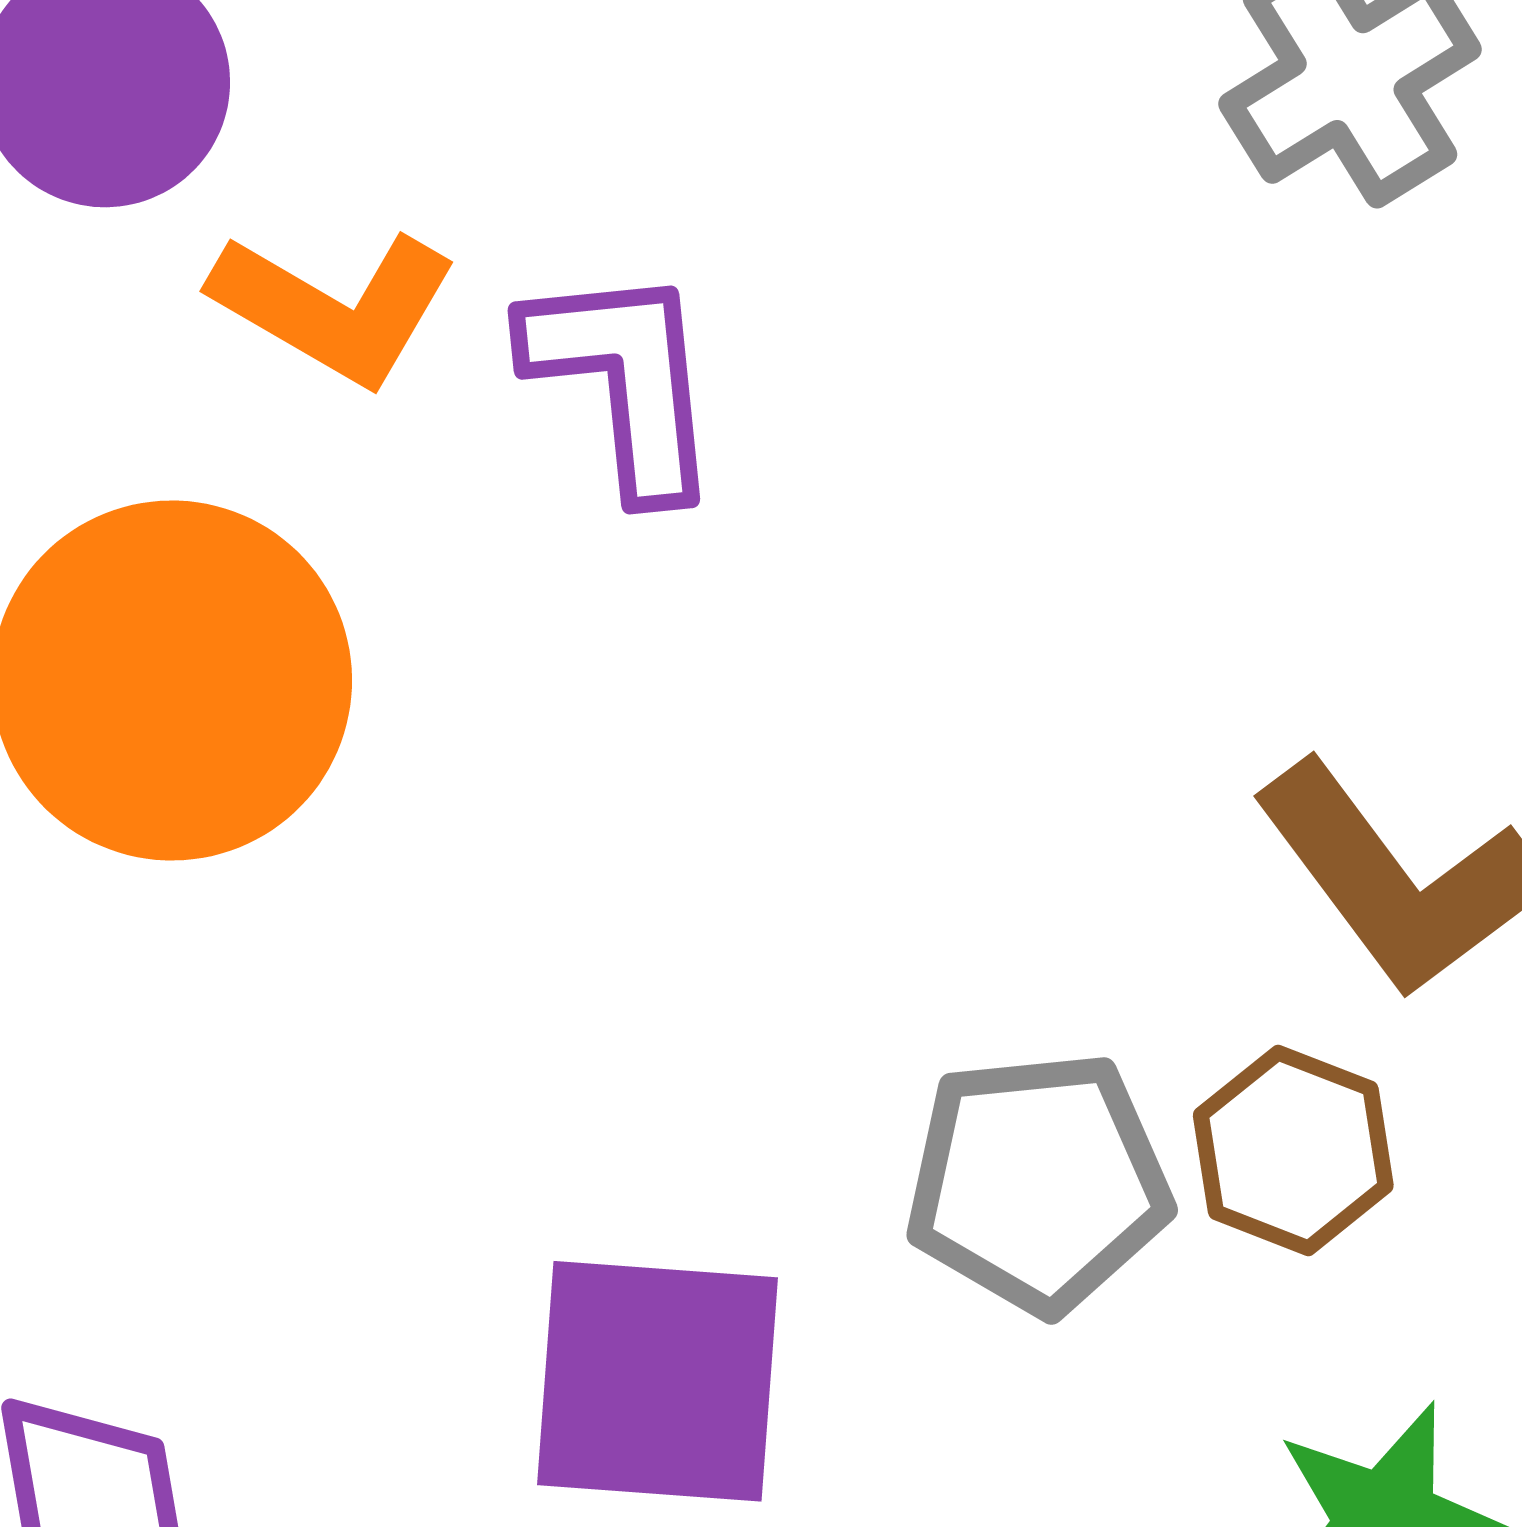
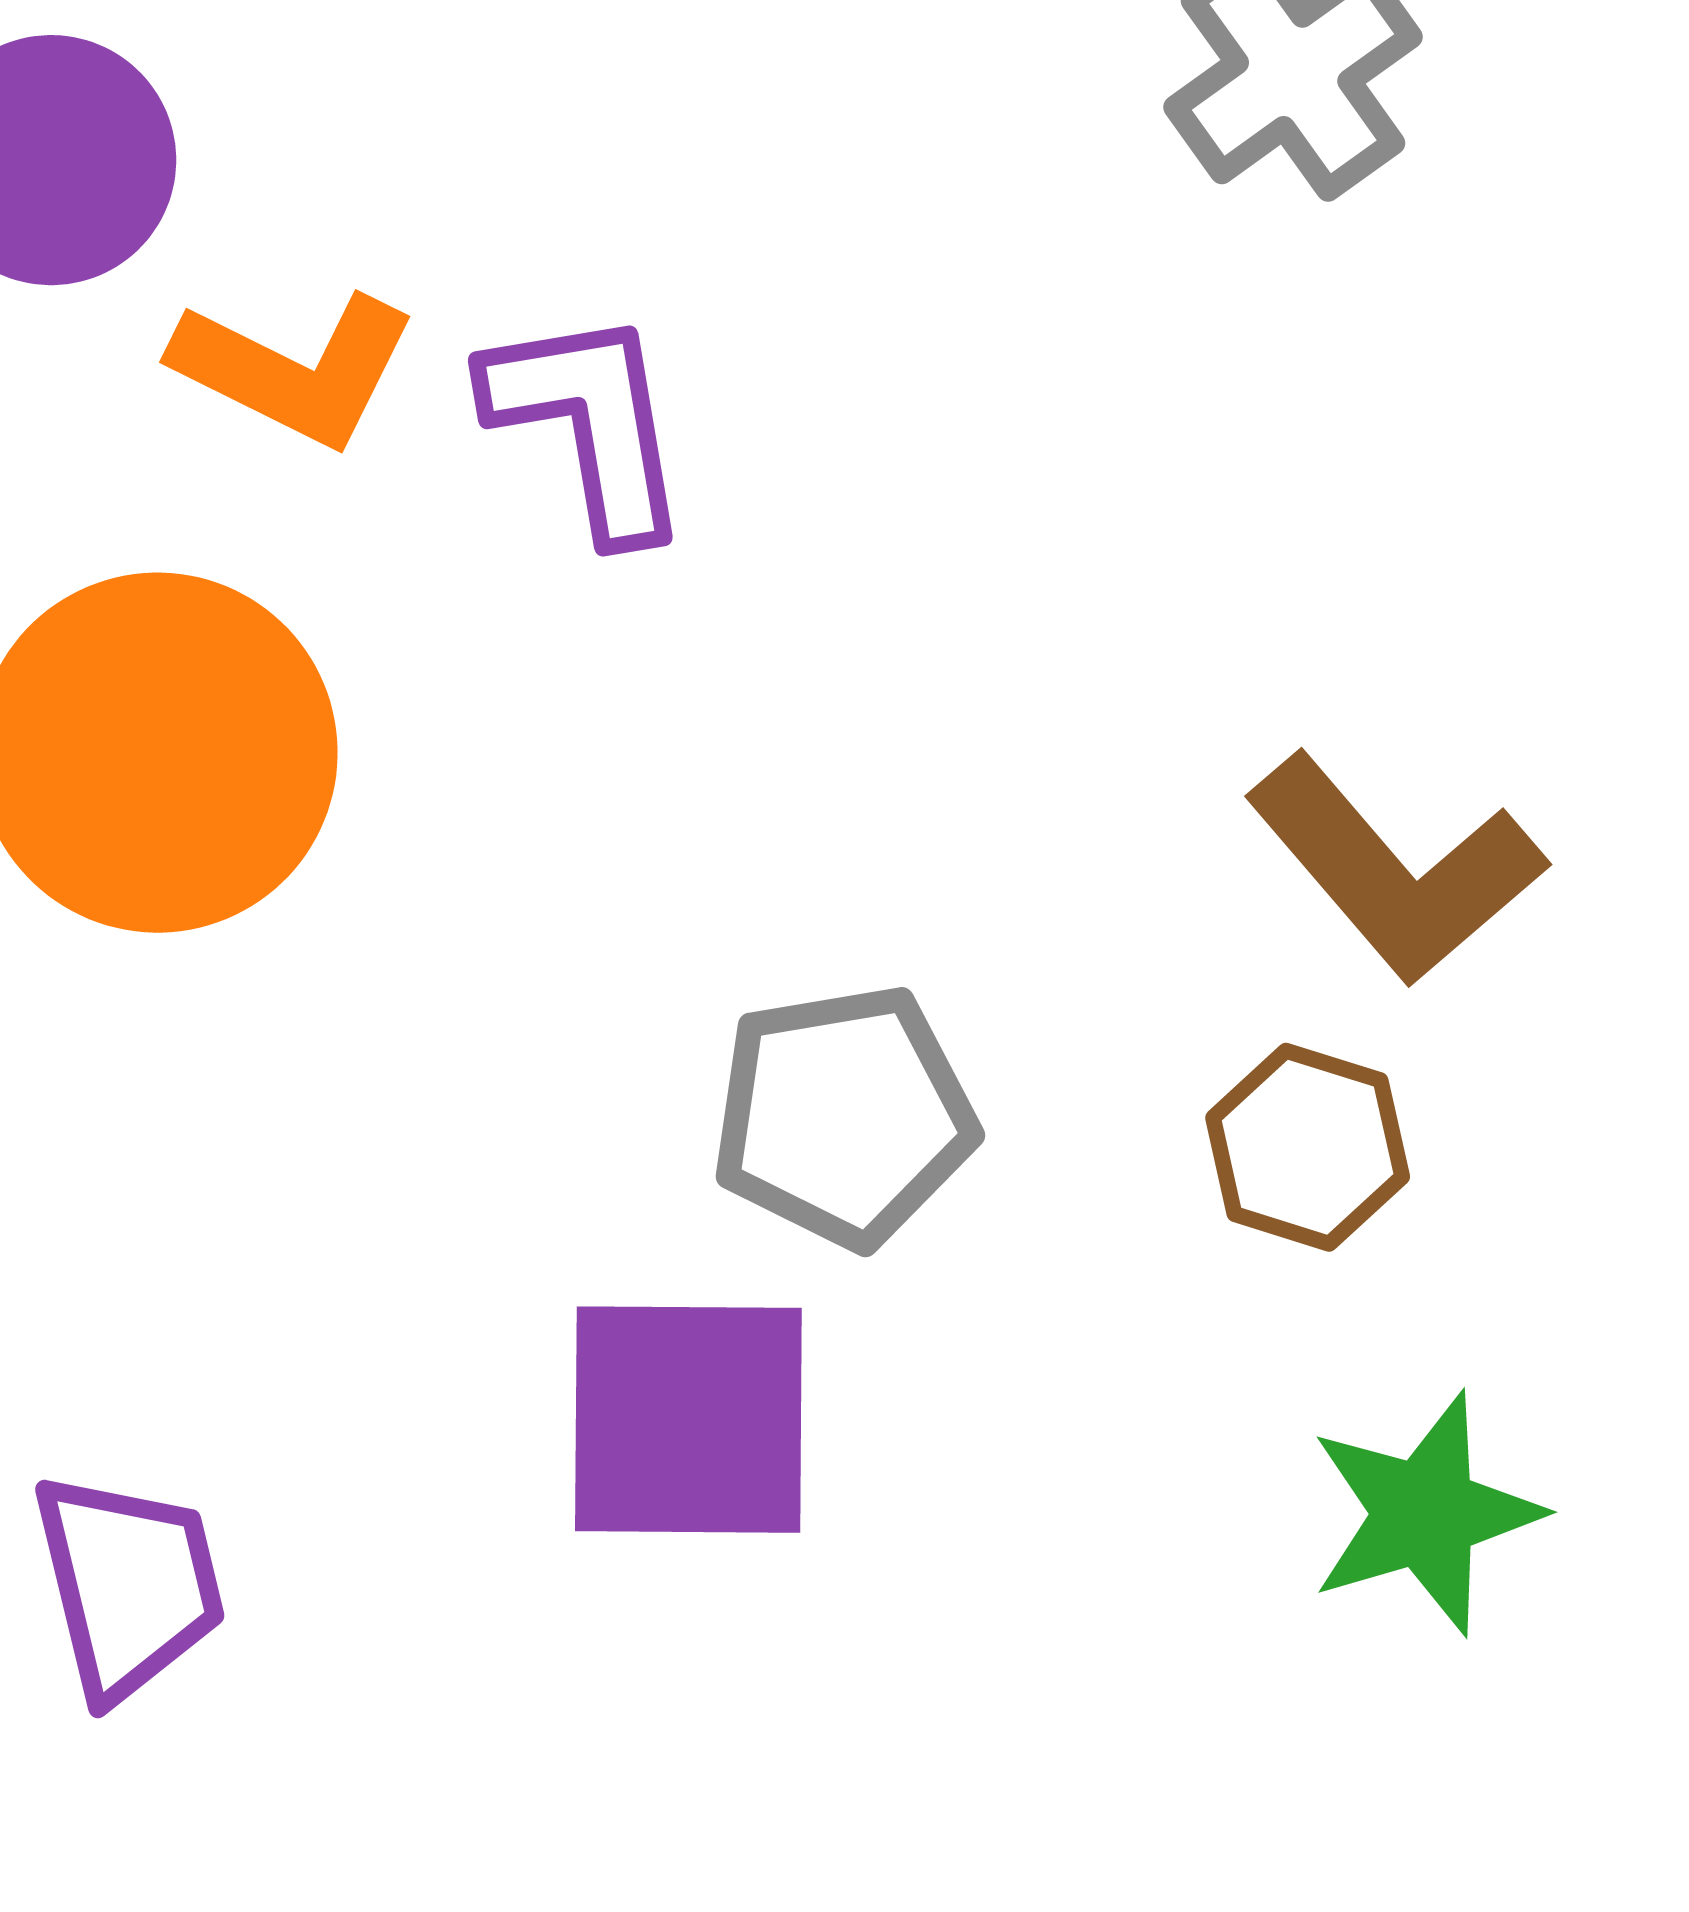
gray pentagon: (1038, 1183) -> (844, 1116), moved

